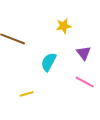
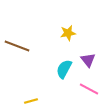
cyan semicircle: (49, 62) -> (64, 69), moved

